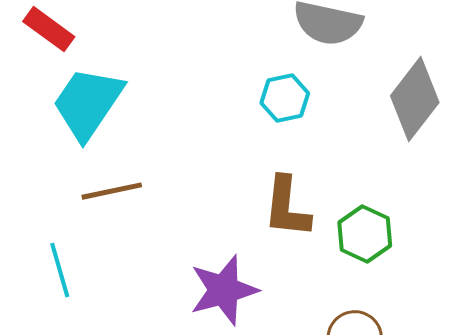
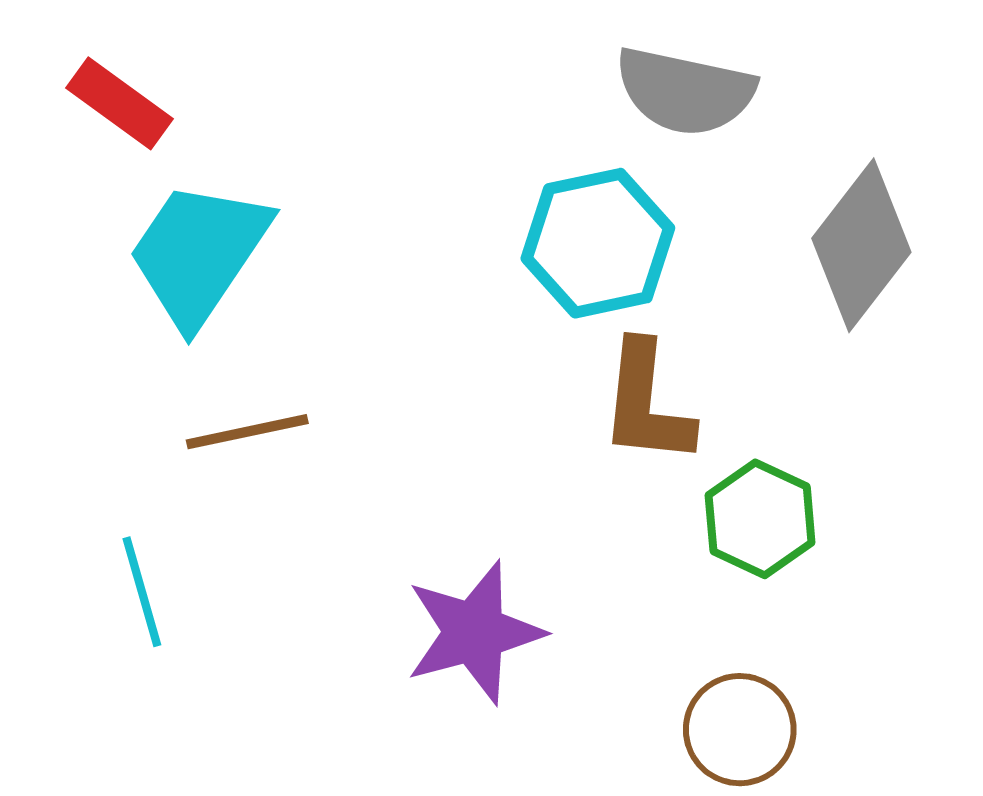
cyan hexagon: (285, 98) -> (598, 243), size x1.5
brown L-shape: (287, 207) -> (647, 403), moved

